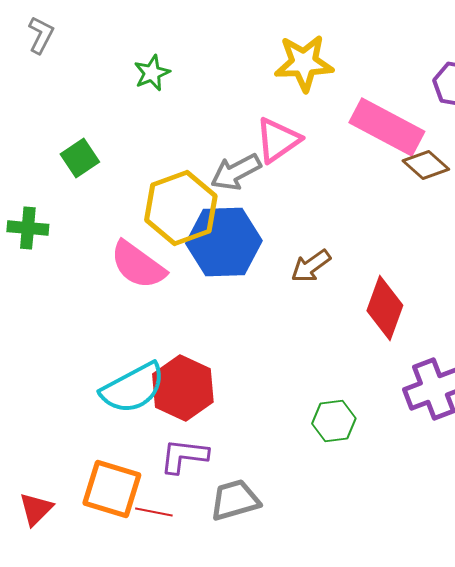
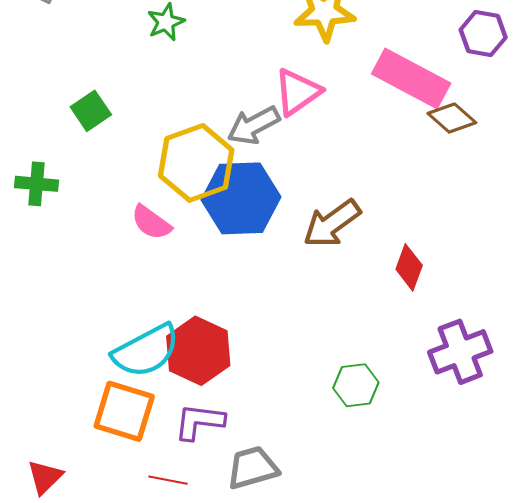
pink semicircle: (138, 265) -> (151, 222), size x0.7
brown arrow: (311, 266) -> (332, 223), size x1.4
red diamond: (385, 308) -> (409, 267), size x0.7
orange square: (112, 489) -> (124, 411), moved

